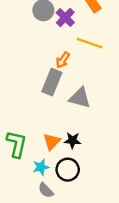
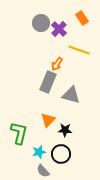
orange triangle: (52, 142) -> (48, 120), moved

